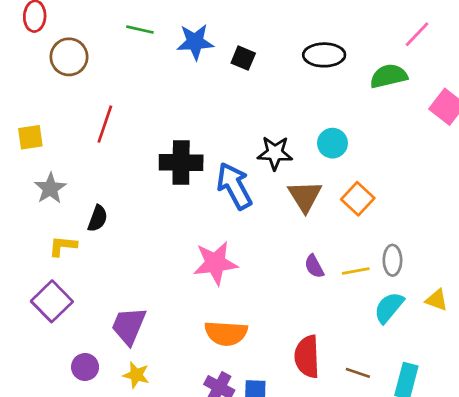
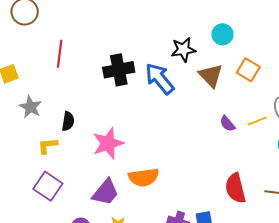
pink star: (215, 263) -> (108, 143), moved
purple trapezoid: (129, 326) -> (106, 192), turned -152
orange semicircle: (226, 333) -> (144, 177), moved

